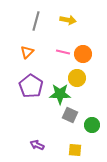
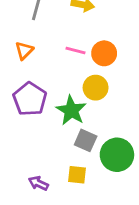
green star: (60, 94) -> (71, 110), turned 30
green circle: (92, 125) -> (117, 155), size x1.5
yellow square: (75, 150) -> (77, 175), moved

